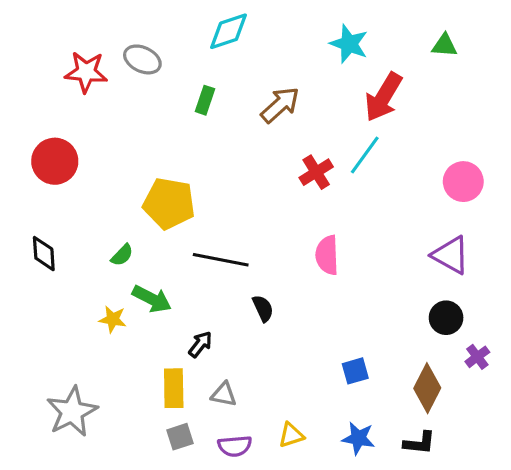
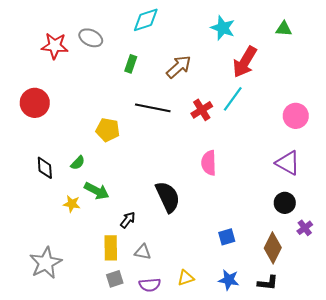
yellow pentagon: (169, 203) -> (108, 130), size x0.7
black diamond: (44, 254) -> (45, 168), moved
black line: (221, 260) -> (153, 108), moved
black semicircle: (263, 308) -> (168, 197), size x1.8

